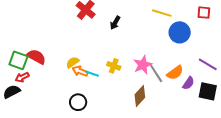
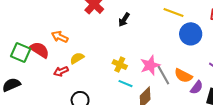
orange arrow: (80, 71) -> (60, 37), moved
orange semicircle: (175, 73) -> (183, 76), turned 60
cyan line: (92, 74) -> (126, 84), moved
red arrow: (22, 77) -> (61, 71), moved

